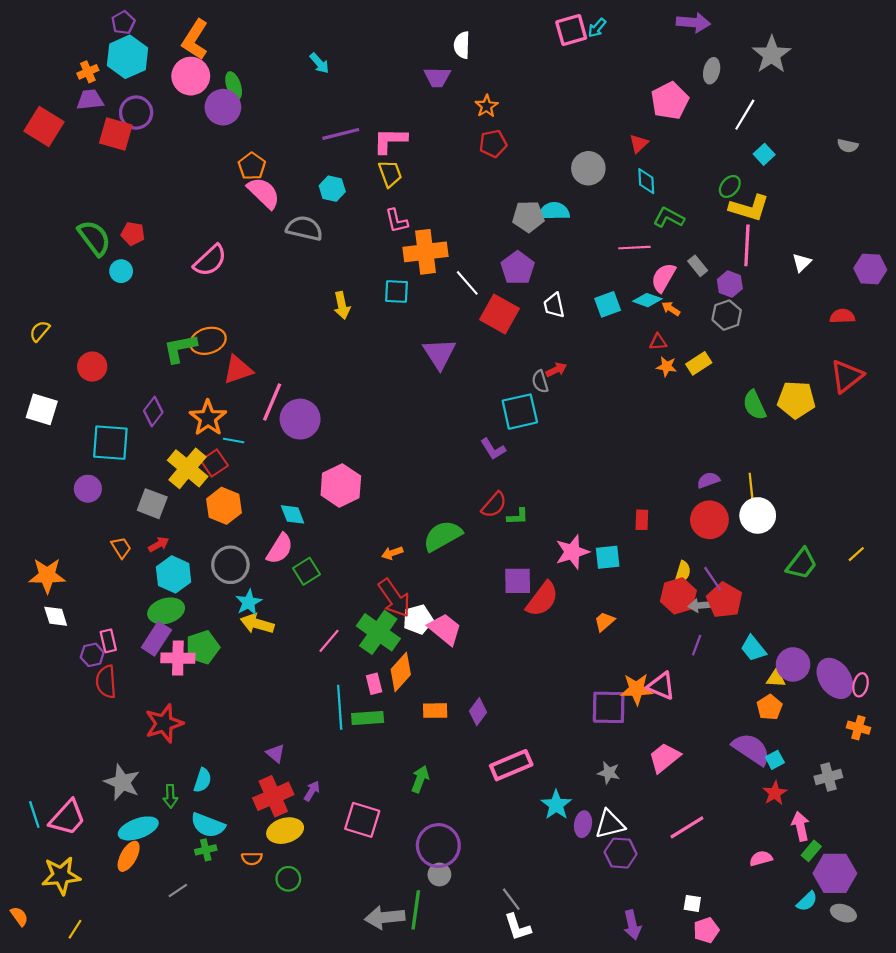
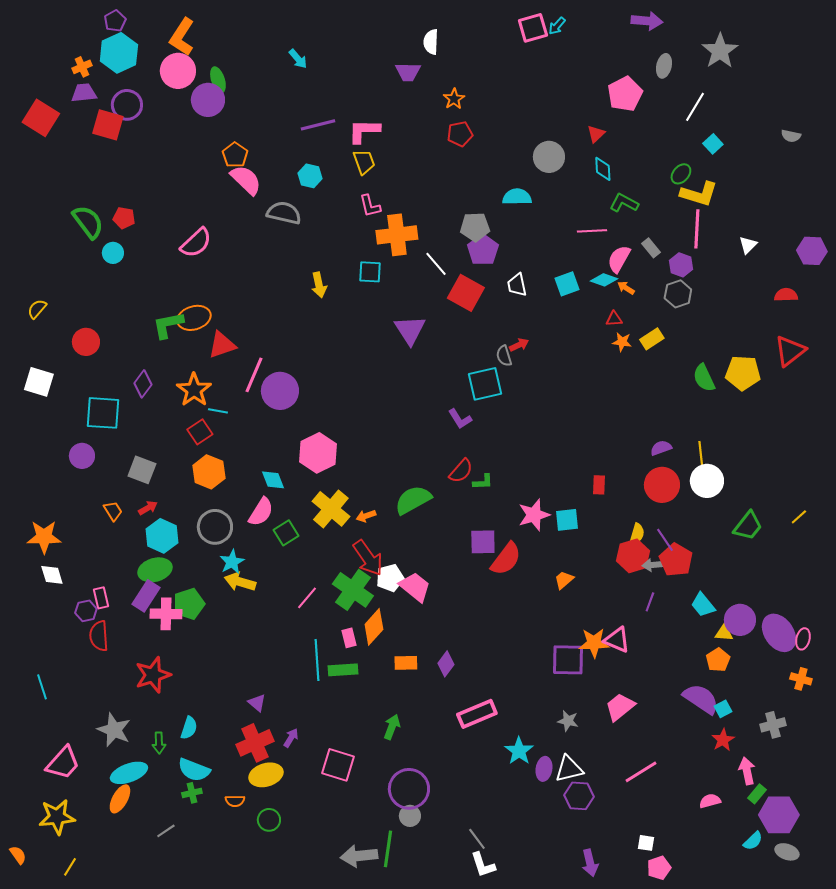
gray pentagon: (528, 216) -> (475, 227), moved
yellow cross: (188, 468) -> (331, 509), moved
cyan line: (34, 814) -> (42, 687), moved

